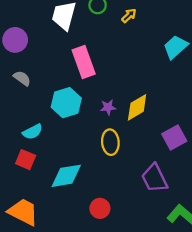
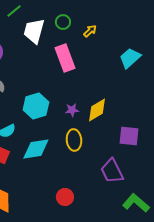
pink rectangle: (84, 62) -> (65, 58), moved
purple square: (174, 138) -> (129, 136), turned 35
cyan diamond: (66, 176) -> (36, 149), moved

